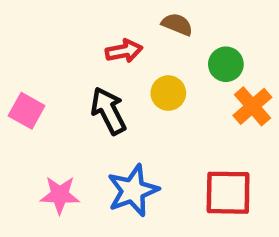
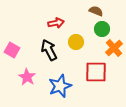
brown semicircle: (177, 24) -> (96, 11), moved
red square: (228, 193) -> (96, 72), moved
pink star: (60, 195) -> (27, 77), moved, turned 30

